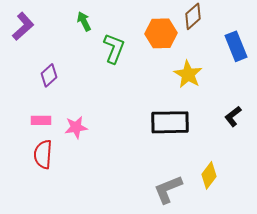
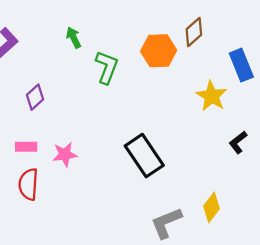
yellow star: (188, 74) -> (212, 96), moved
black rectangle: (170, 122) -> (144, 156), moved, turned 57

